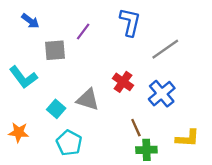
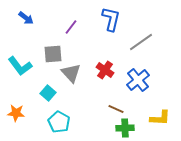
gray square: (55, 50) -> (53, 54), moved
gray triangle: (88, 100) -> (71, 73), moved, turned 30
brown line: (136, 128) -> (116, 109), turned -42

